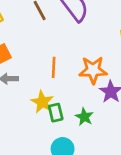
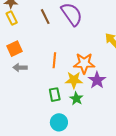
yellow star: (42, 102) -> (74, 80), moved, turned -30

